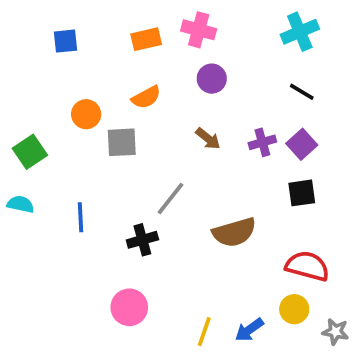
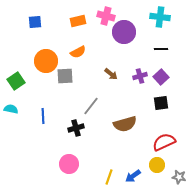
cyan cross: (300, 32) -> (160, 17), turned 30
purple circle: (212, 79) -> (124, 32), moved, size x1.5
black line: (302, 92) -> (161, 49), turned -32
orange circle: (86, 114) -> (46, 61), size x1.5
red semicircle: (307, 266) -> (164, 142), turned -40

